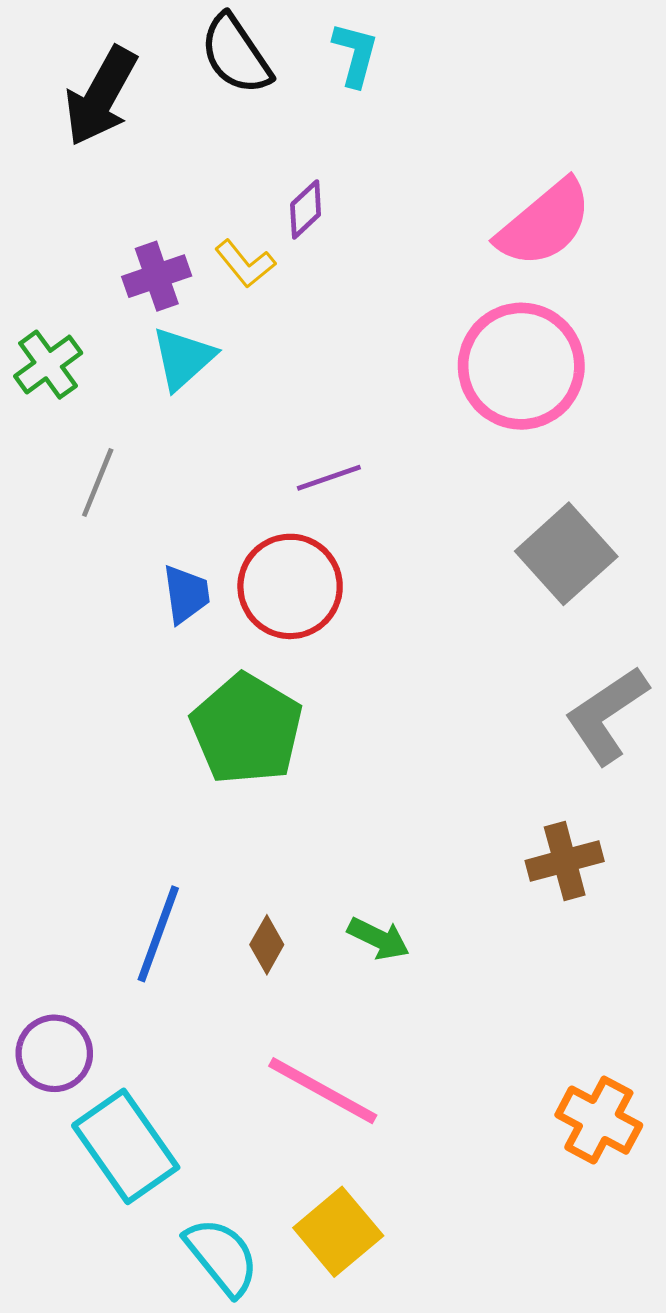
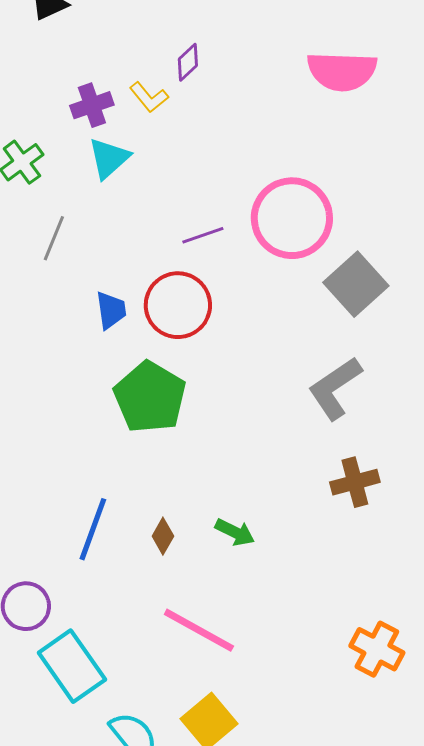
pink semicircle: (545, 223) -> (342, 71), turned 42
pink circle: (521, 366) -> (292, 218), moved
gray L-shape: (607, 715) -> (335, 388), moved

